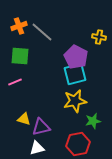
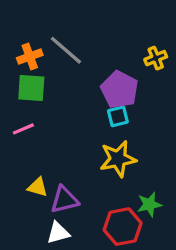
orange cross: (19, 26) -> (30, 57), moved
yellow cross: (99, 37) -> (156, 58), turned -32
cyan square: (75, 74) -> (118, 116), size x0.6
green star: (93, 121) -> (149, 204), moved

